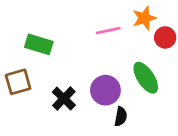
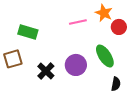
orange star: (144, 18) -> (104, 13), turned -30
black semicircle: (121, 117) -> (116, 84), moved

